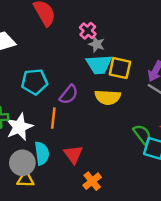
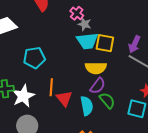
purple semicircle: (69, 95) -> (98, 86), moved
green semicircle: (142, 134) -> (107, 100), moved
cyan semicircle: (42, 153) -> (87, 106), moved
red triangle: (73, 154) -> (64, 98), moved

